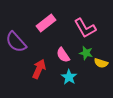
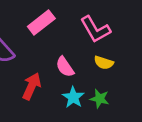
green star: (86, 53) -> (100, 99), moved
yellow semicircle: (101, 63) -> (104, 63), moved

